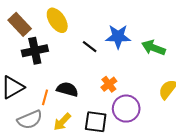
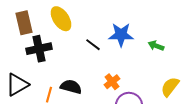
brown rectangle: (20, 24) -> (24, 23), turned 30
green arrow: (154, 48) -> (156, 46), size x0.7

